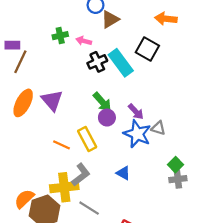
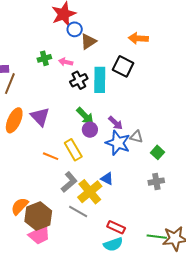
cyan rectangle: (121, 63) -> (100, 80), turned 40
green square: (176, 165) -> (157, 152), moved
yellow cross: (64, 187) -> (90, 192), moved, turned -30

